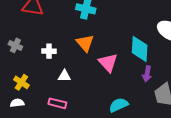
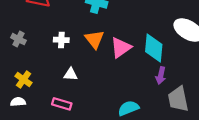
white cross: (49, 51) -> (61, 40), moved
pink triangle: (108, 63) -> (121, 48), moved, turned 35

